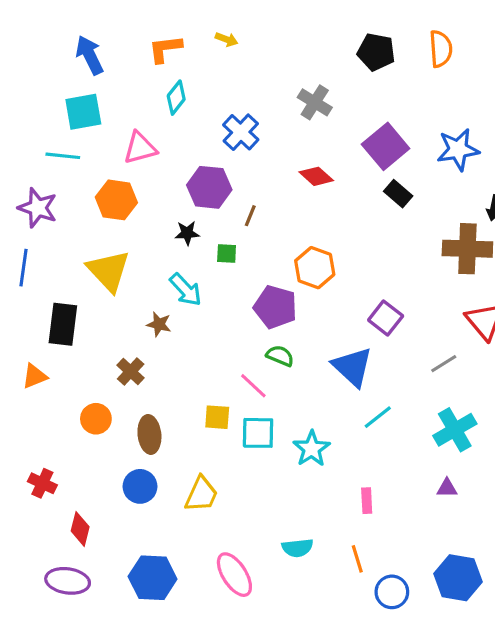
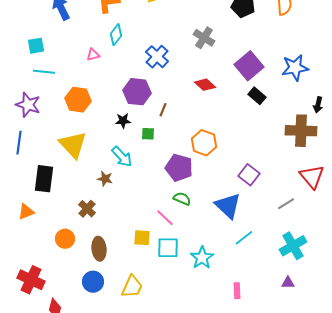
cyan square: (83, 112) -> (36, 46), moved, size x0.7
pink triangle: (140, 148) -> (93, 55), moved, size x0.6
red cross: (42, 483) -> (31, 280), size x1.5

